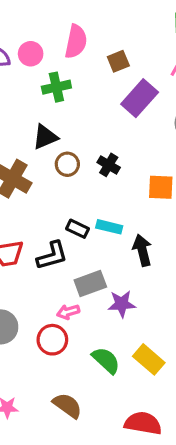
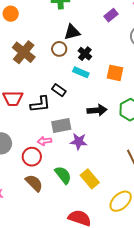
purple rectangle: (140, 98) -> (111, 15), size x0.6
black triangle: (45, 137) -> (72, 32), moved
cyan rectangle: (109, 227) -> (81, 72), moved
black arrow: (142, 250) -> (97, 110), turned 90
brown semicircle: (67, 405) -> (34, 183), moved

